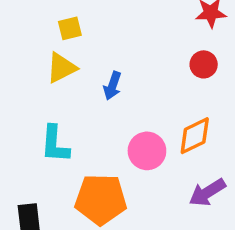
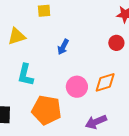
yellow triangle: (61, 68) -> (17, 36), moved
purple arrow: (207, 192) -> (96, 122), moved

